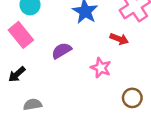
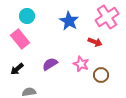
purple semicircle: (61, 51) -> (50, 64), moved
brown circle: (132, 98) -> (101, 75), moved

